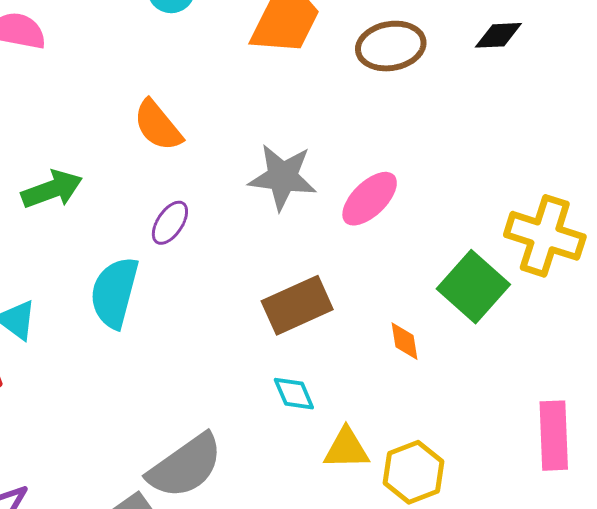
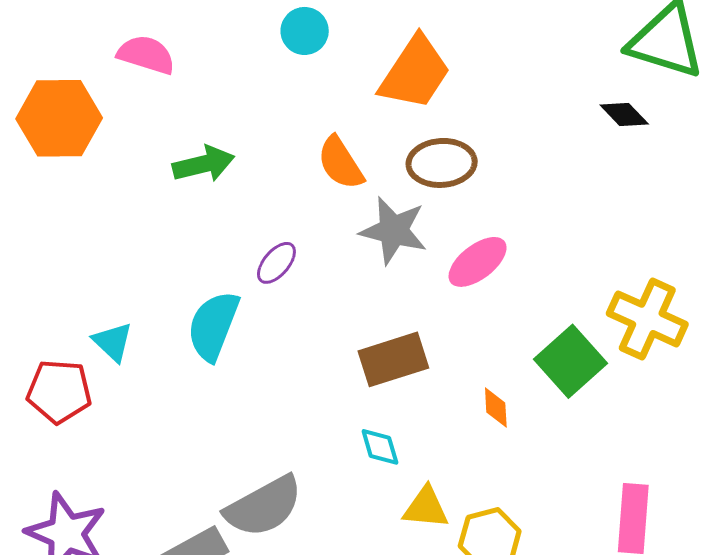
black diamond: (498, 35) -> (624, 115), turned 42
brown ellipse: (391, 46) -> (442, 163), moved
orange semicircle: (158, 125) -> (341, 163), moved
green arrow: (52, 189) -> (203, 164), moved

